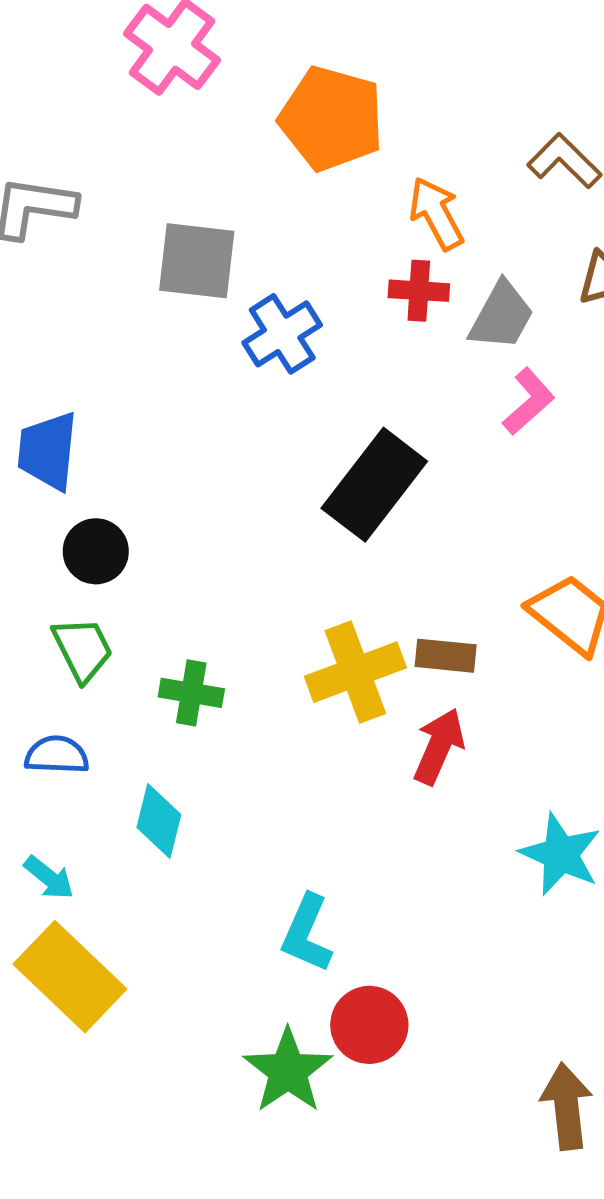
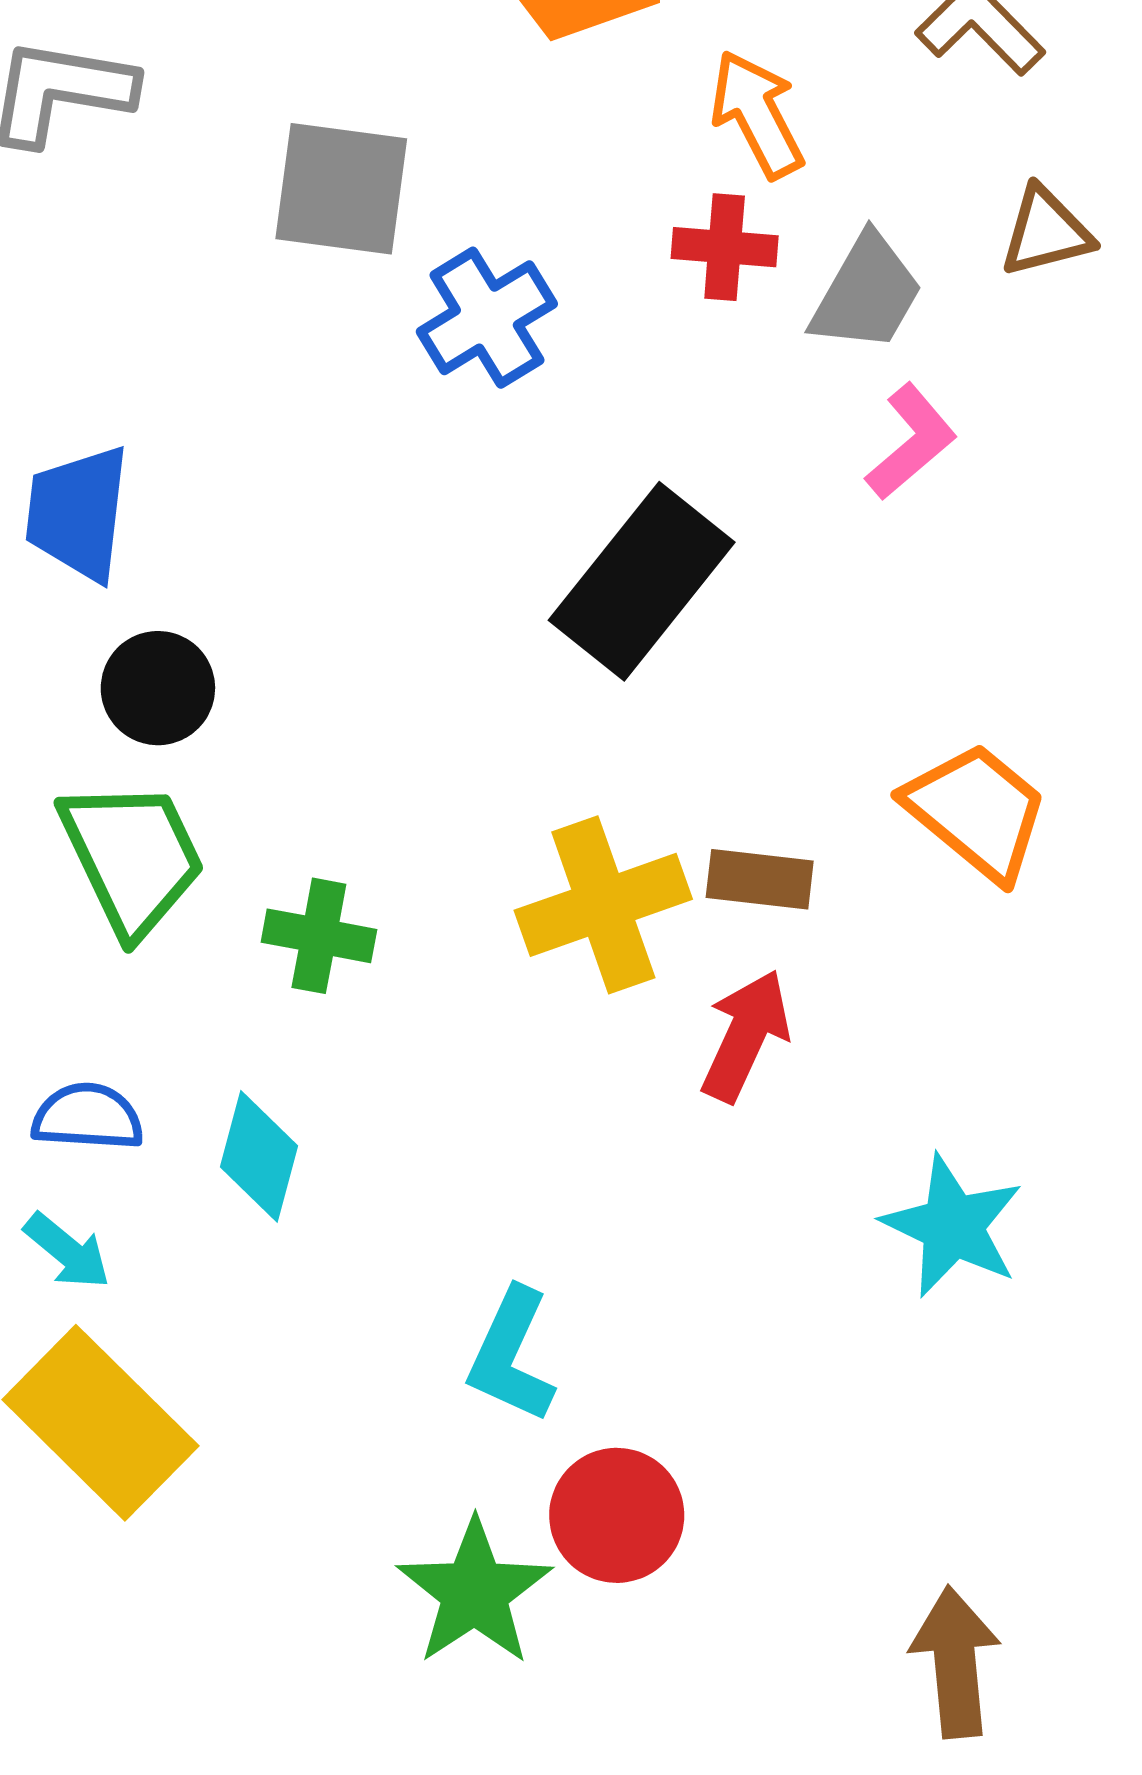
green trapezoid: (83, 649) -> (132, 857), size x1.4
blue semicircle: (57, 755) -> (88, 1117), moved

